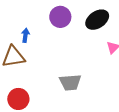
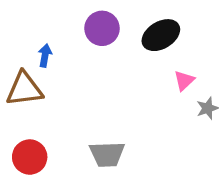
gray trapezoid: (70, 82) -> (107, 154), moved

